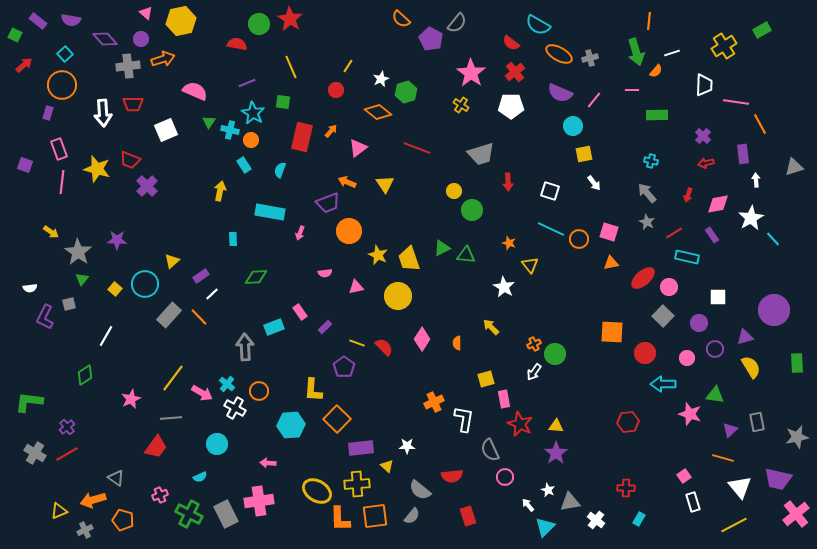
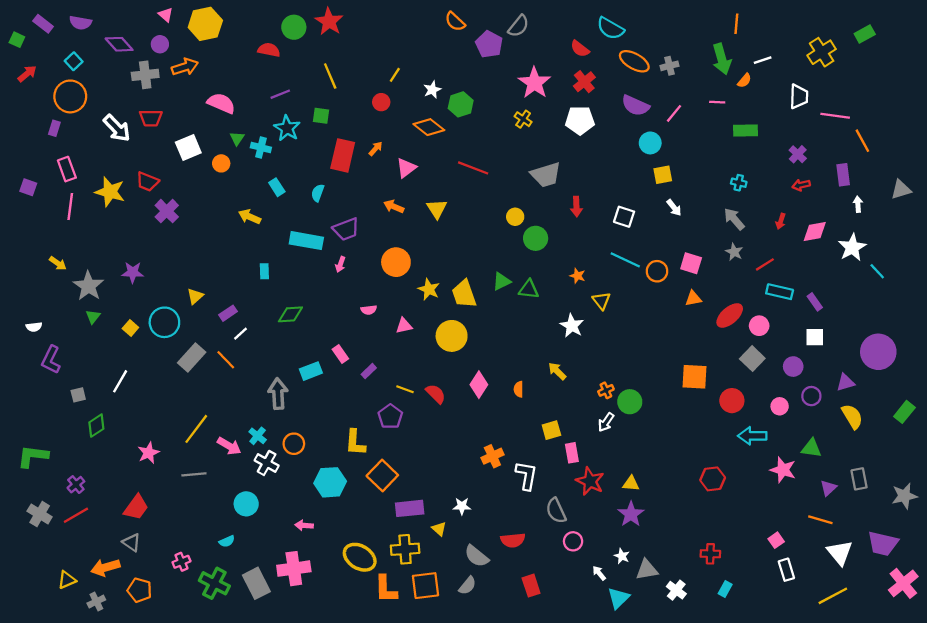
white arrow: (103, 113) -> (117, 128), turned -40
orange circle: (251, 140) -> (221, 163), moved
yellow arrow: (220, 191) -> (250, 217), turned -78
purple trapezoid: (328, 203) -> (346, 229), moved
purple rectangle: (712, 235) -> (815, 302), moved
gray square: (69, 304) -> (78, 395), moved
green rectangle: (797, 363) -> (904, 412), turned 42
red trapezoid: (156, 447) -> (136, 507), moved

